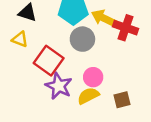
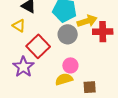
yellow arrow: (104, 18) -> (87, 21), turned 126
red cross: (126, 28) -> (103, 32), turned -30
purple star: (59, 86) -> (23, 67), moved

